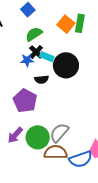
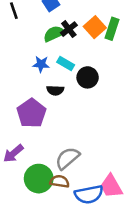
black cross: (36, 52) -> (69, 29), moved
black circle: (66, 65) -> (88, 77), size x0.7
green circle: (38, 137) -> (39, 179), moved
brown semicircle: (56, 152) -> (60, 181), size x0.7

